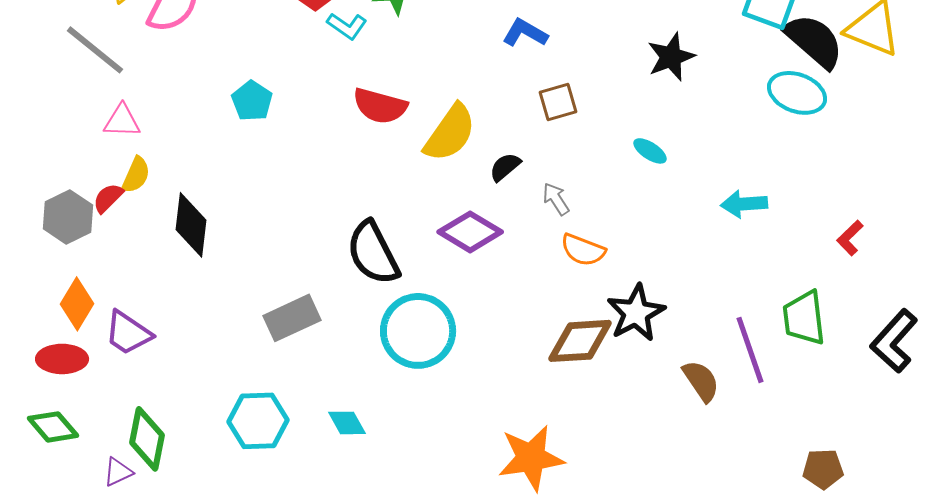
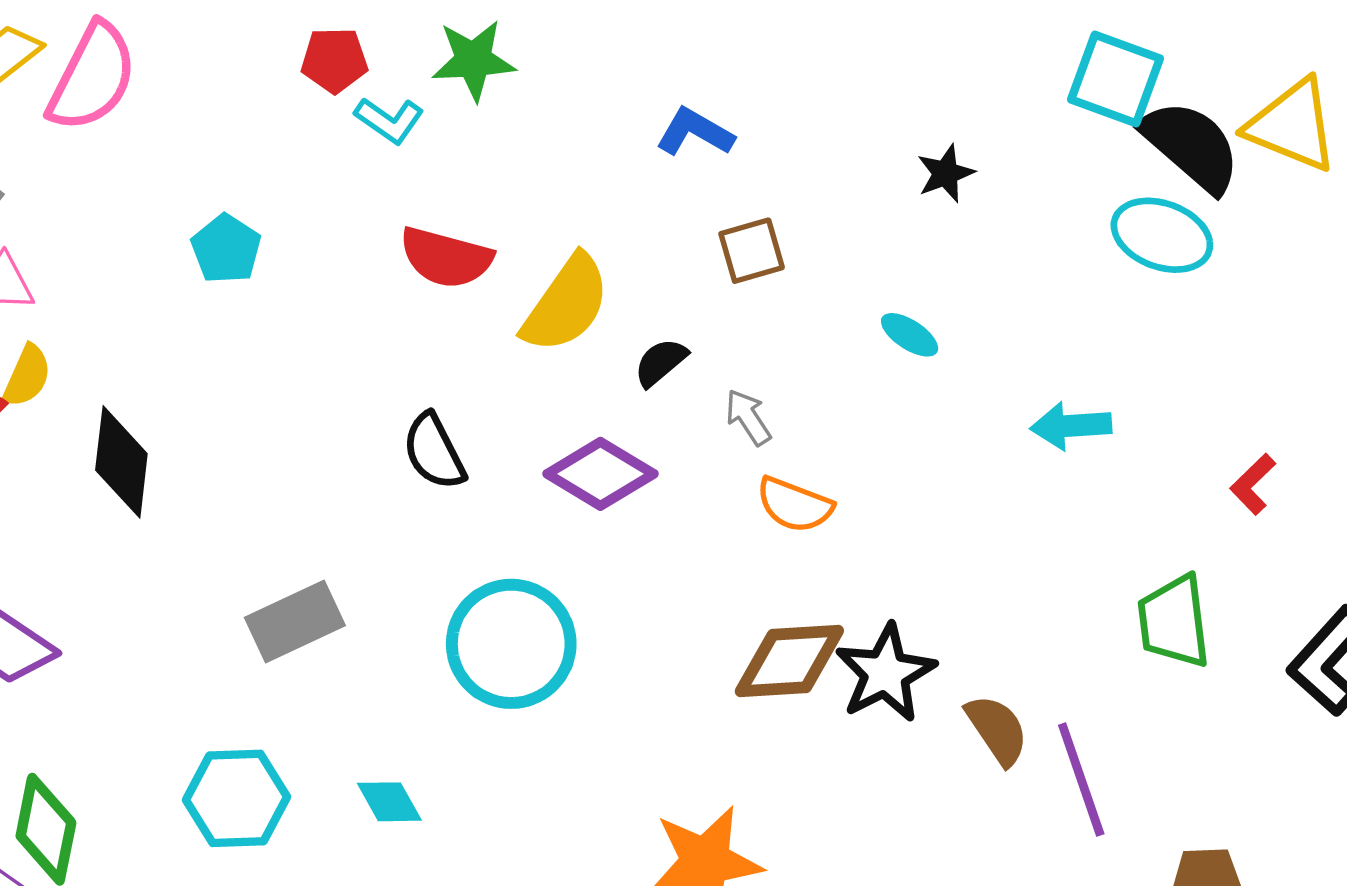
black star: (671, 57) -> (946, 173), size x0.7
black semicircle: (373, 253) -> (434, 452), moved, size x0.7
black star: (636, 313) -> (885, 673), moved
purple line: (750, 350) -> (1081, 779), moved

